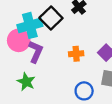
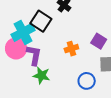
green star: (26, 82) -> (42, 75), moved

